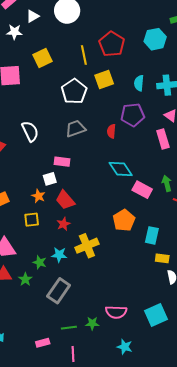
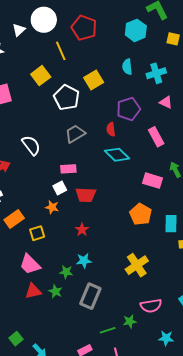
white triangle: (33, 16) -> (19, 30), moved
red pentagon: (112, 44) -> (84, 28), moved
yellow line: (84, 55) -> (61, 51), moved
yellow square: (43, 58) -> (41, 76), moved
cyan semicircle: (139, 83) -> (127, 67), moved
pink rectangle: (163, 139) -> (156, 137), moved
cyan diamond: (121, 169) -> (117, 155), moved
red trapezoid: (65, 200) -> (86, 195), moved, turned -35
yellow square: (32, 220) -> (37, 233), moved
yellow cross: (87, 246) -> (137, 265), moved

